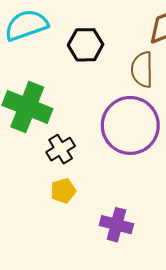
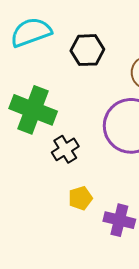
yellow pentagon: (63, 191) -> (80, 198), moved

